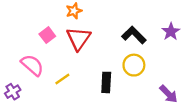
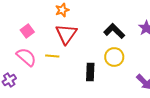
pink square: (47, 35) -> (27, 31), moved
yellow line: (62, 79) -> (52, 56), moved, turned 40

